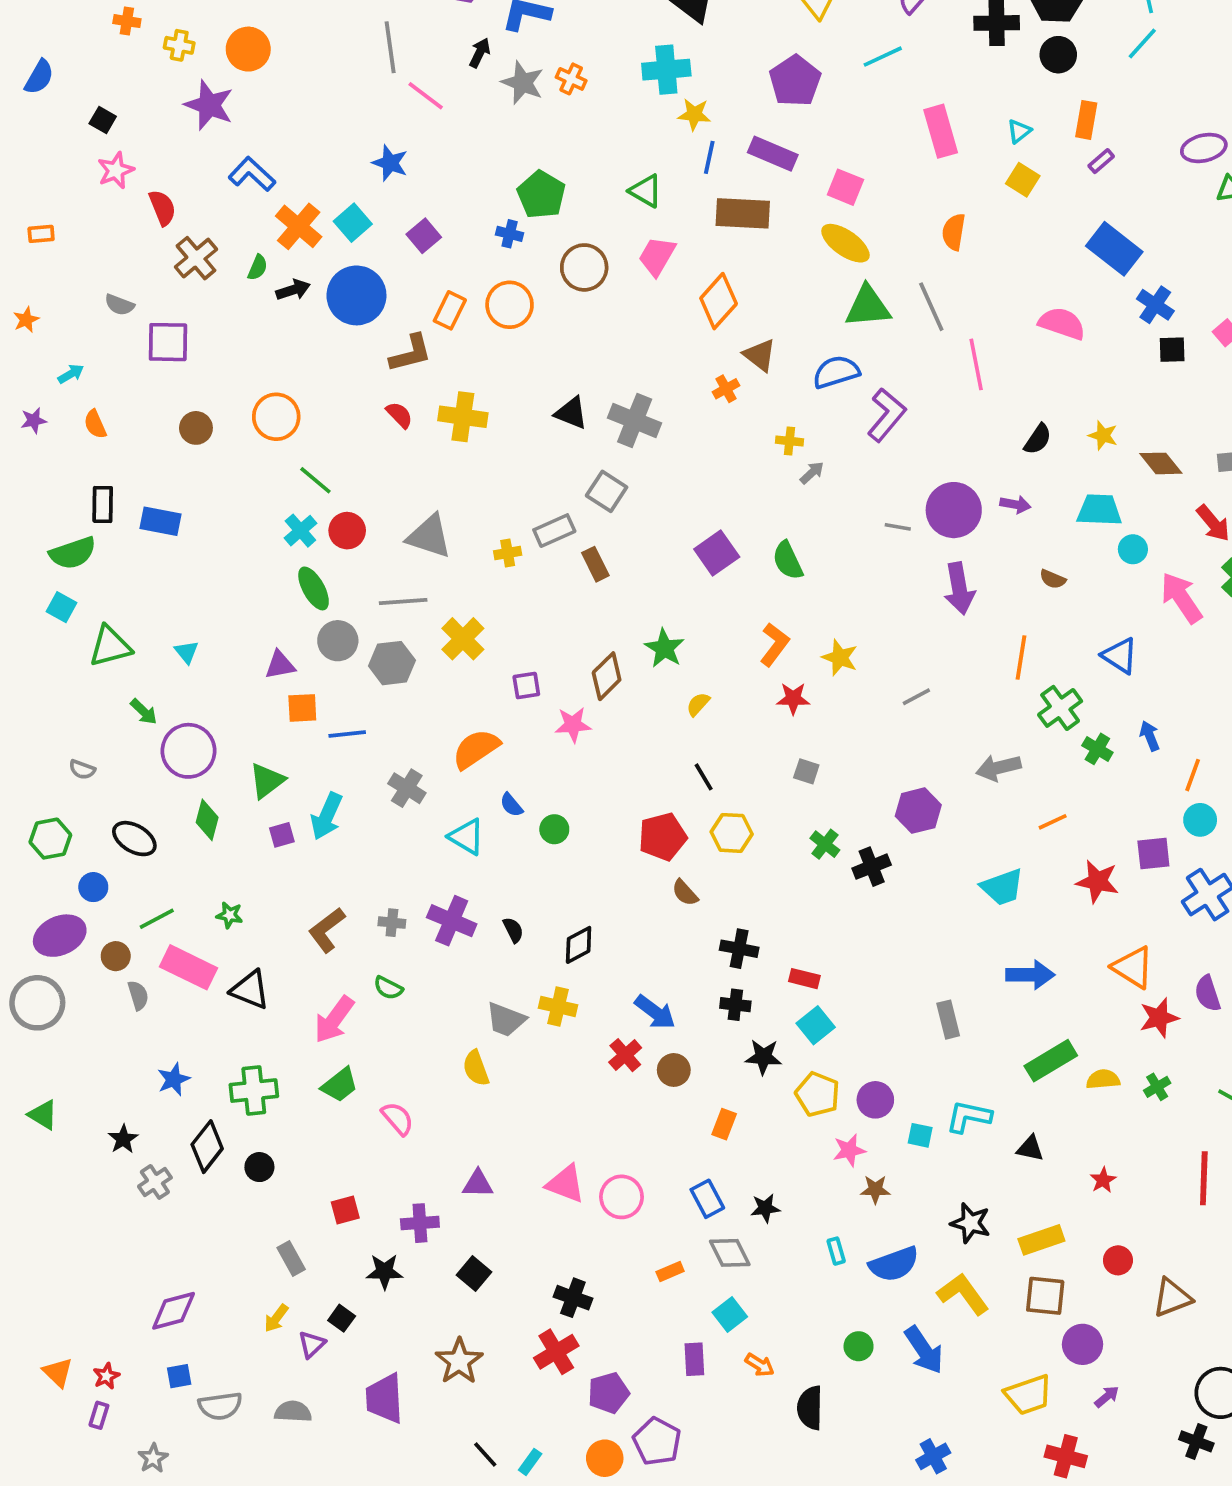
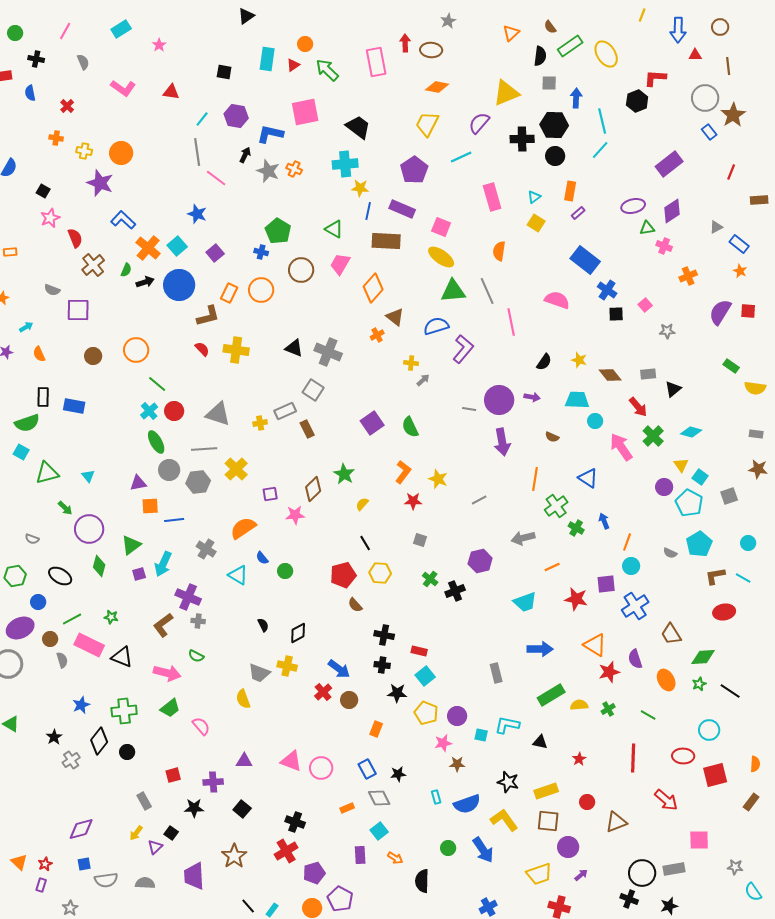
purple cross: (452, 921) -> (188, 597), moved
pink arrow: (334, 1020) -> (167, 673), turned -112

